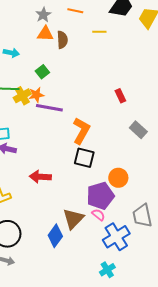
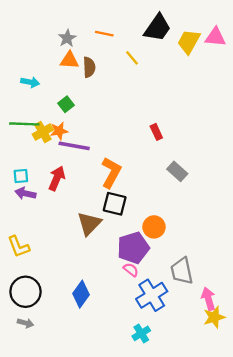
yellow line: (99, 32) -> (132, 58), turned 48
red arrow: (40, 177) -> (57, 178), moved, turned 110
brown triangle: (73, 219) -> (89, 223), moved

